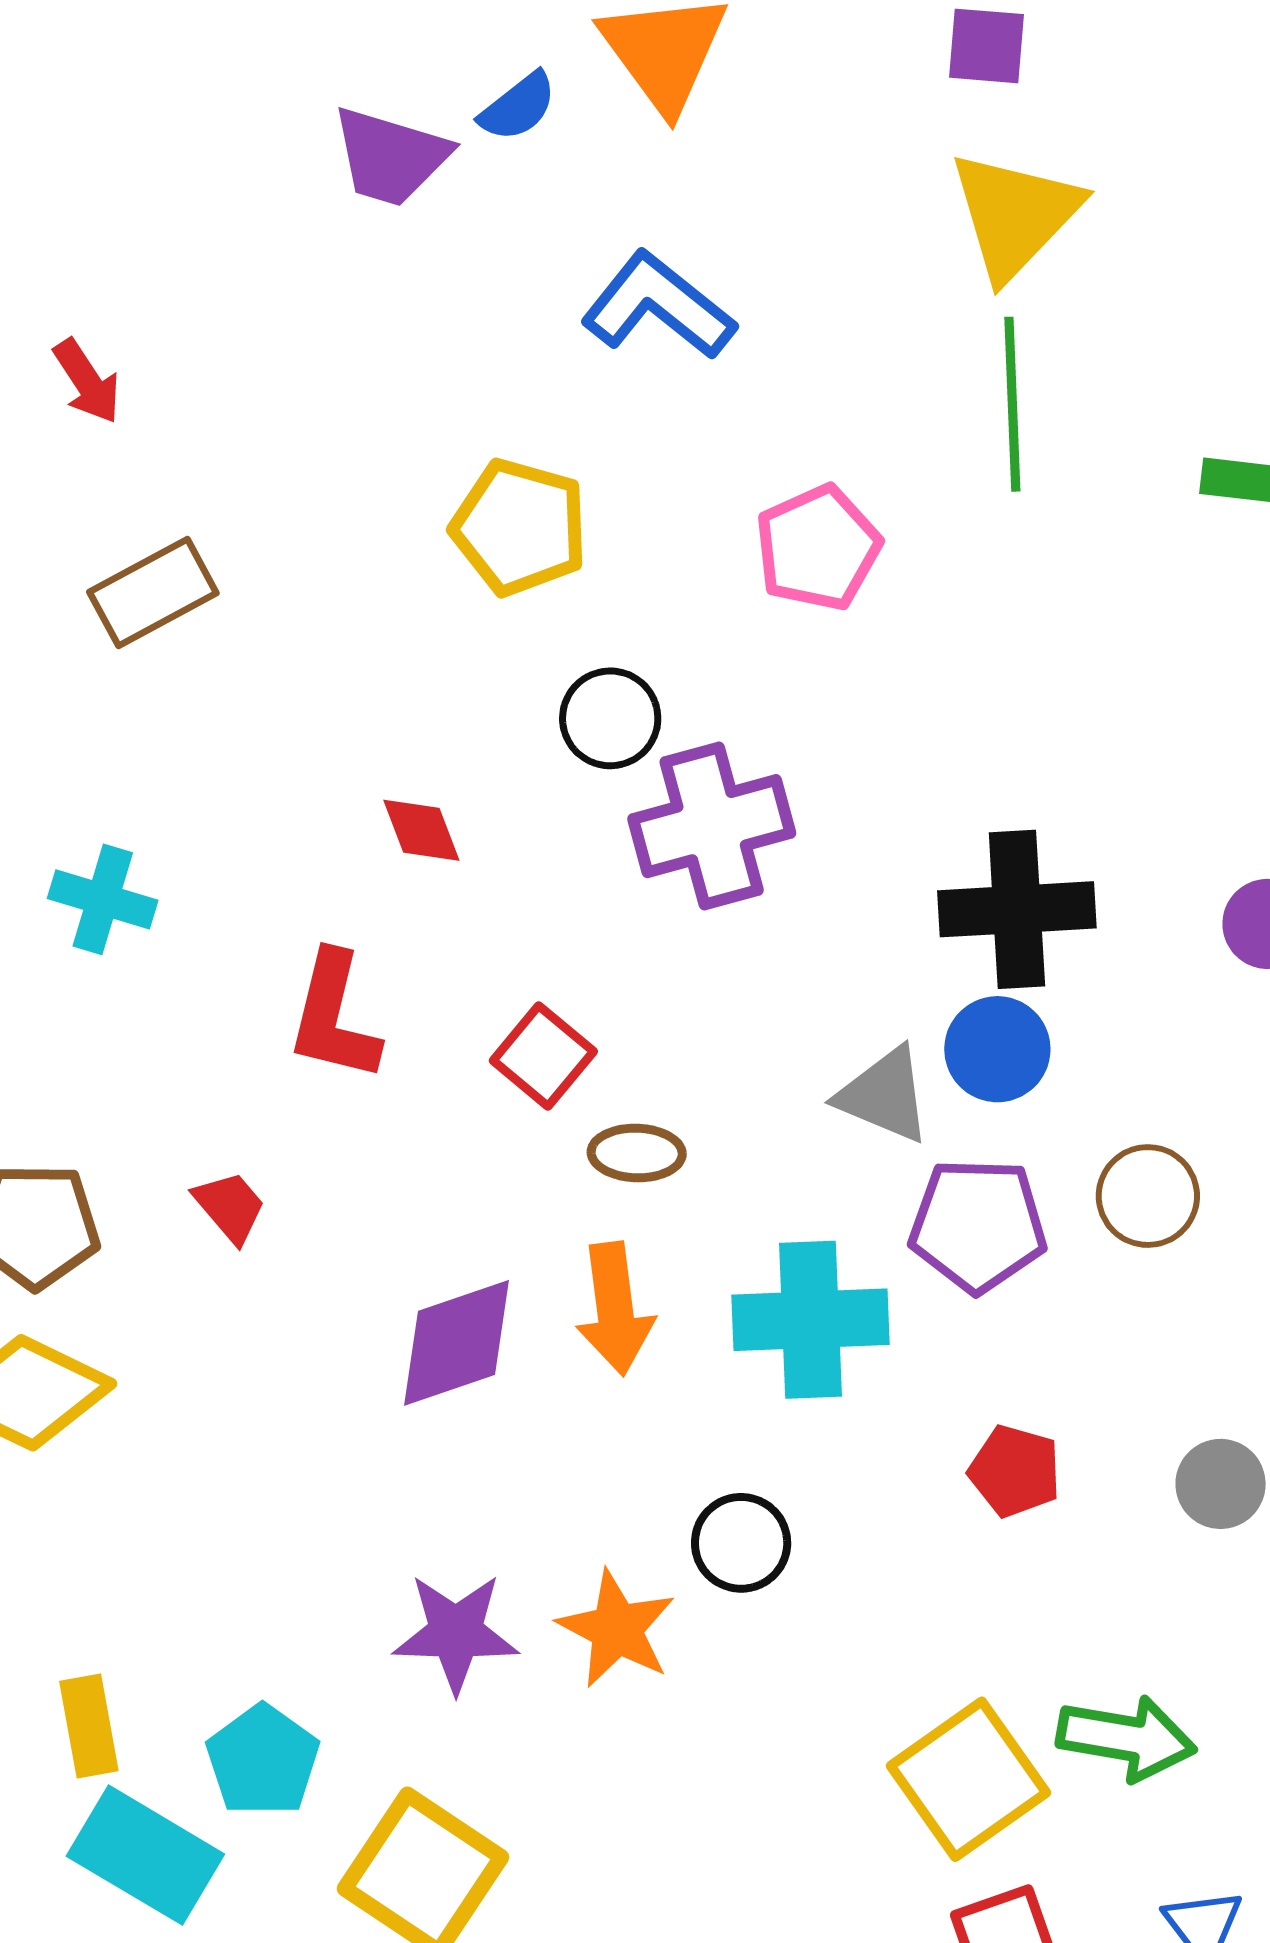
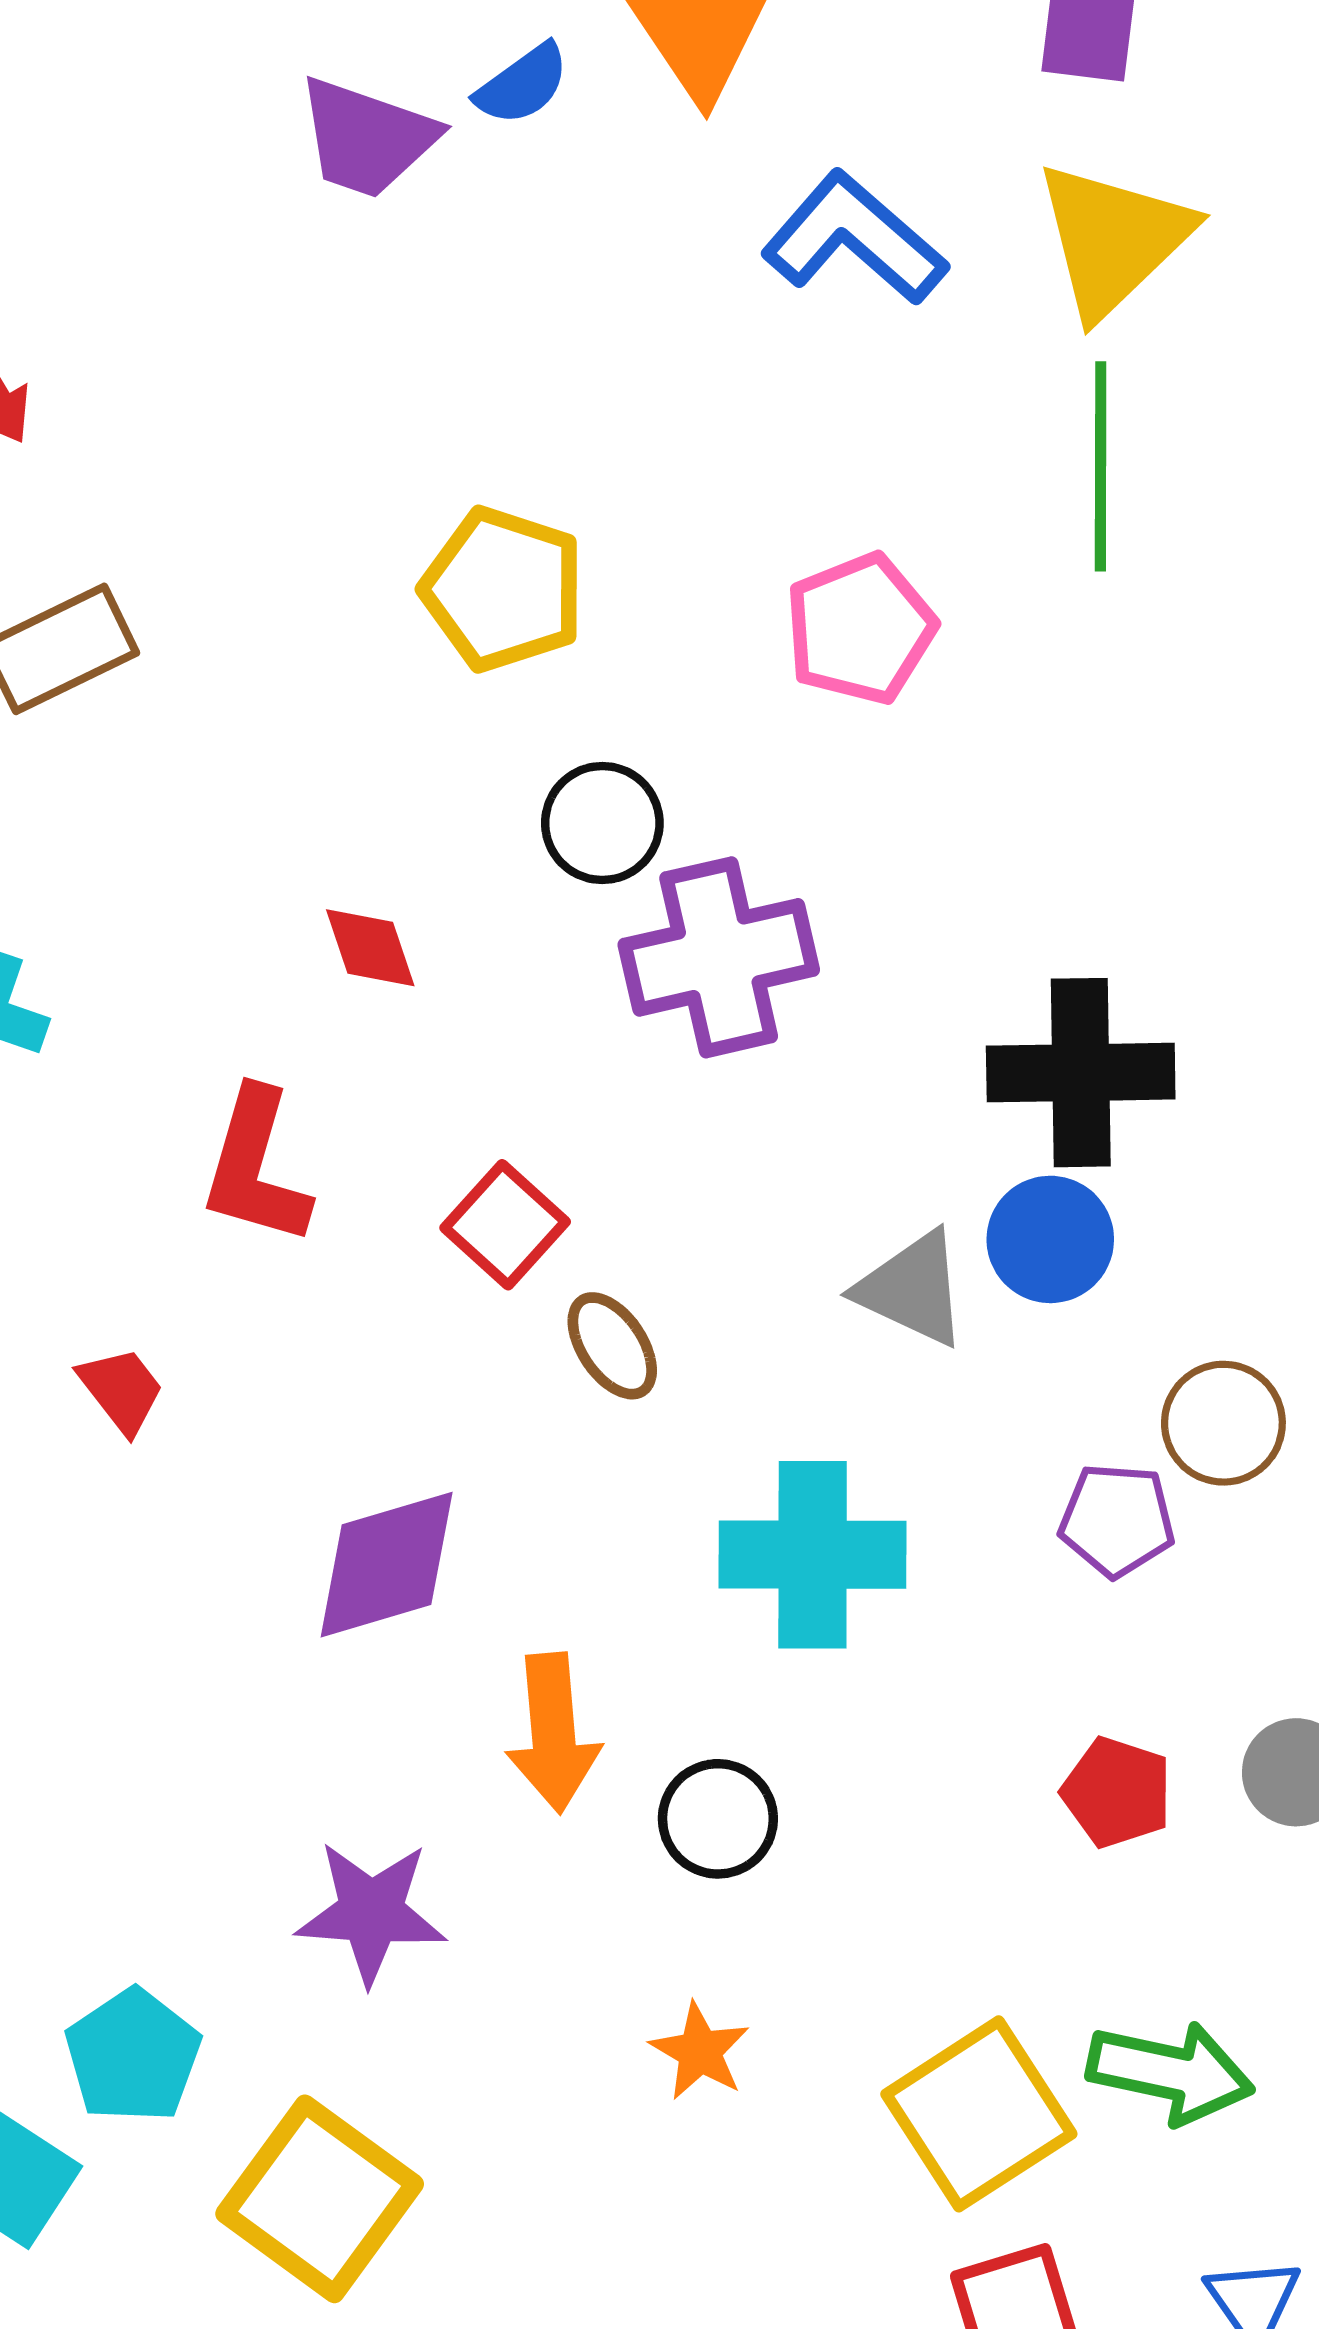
blue L-shape: (658, 306) -> (854, 238), moved
brown ellipse: (637, 1153) -> (612, 1346), turned 52
purple pentagon: (978, 1225) -> (1117, 1520), moved, size x0.7
orange arrow: (615, 1309) -> (553, 1733), moved
red pentagon: (1015, 1471) -> (1117, 1792), moved
orange star: (617, 1629) -> (700, 2051), moved, size x0.7

